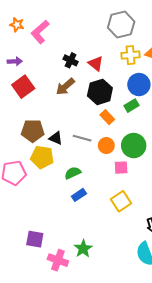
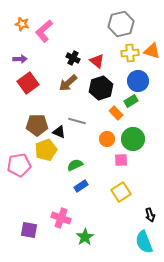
orange rectangle: (107, 117) -> (116, 113), moved
gray line: (82, 138) -> (77, 121), moved
yellow pentagon: (42, 157) -> (46, 150), turned -30
purple square: (35, 239) -> (29, 230), moved
pink cross: (58, 260) -> (61, 218), moved

